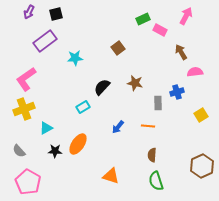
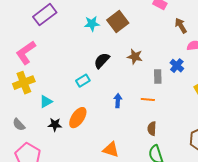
brown square: (118, 48) -> (118, 22), size x1.5
cyan star: (75, 58) -> (92, 24), moved
blue cross: (177, 92) -> (177, 66), turned -32
blue arrow: (118, 127) -> (118, 101), turned 144

